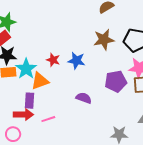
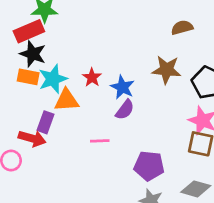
purple pentagon: (116, 81) -> (149, 166), moved
purple semicircle: (84, 98) -> (125, 110), moved, turned 91
pink line: (48, 119) -> (100, 141), moved

